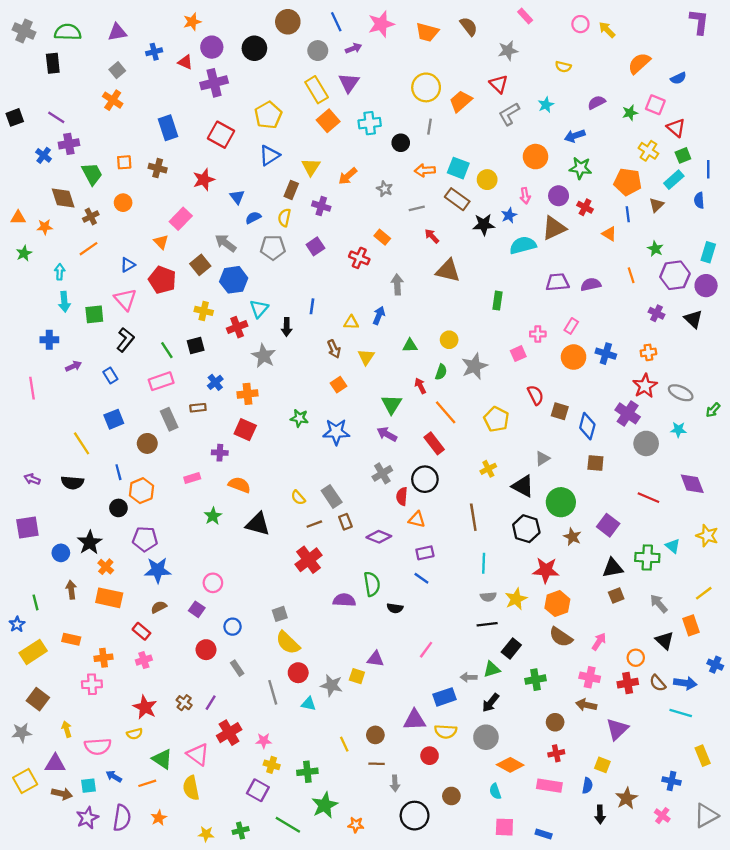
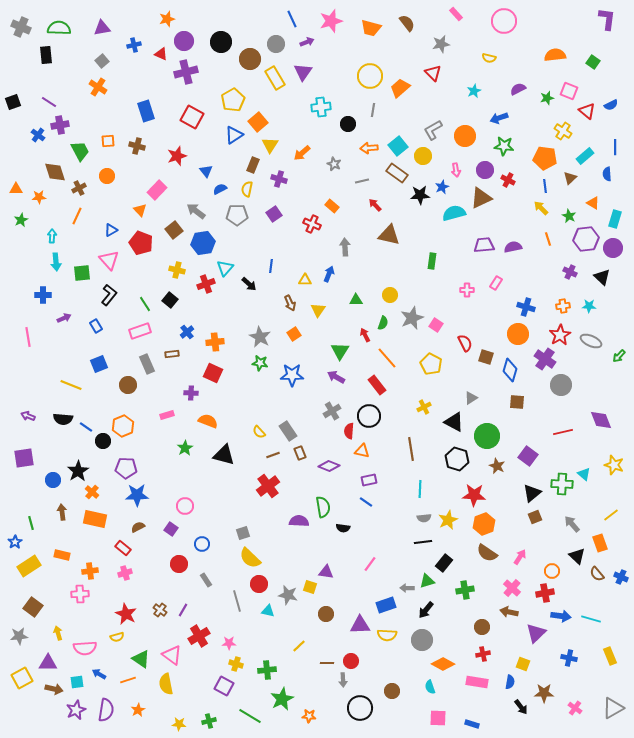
brown circle: (288, 22) -> (250, 59), moved
pink circle: (580, 24) -> (504, 21), size x1.6
yellow arrow: (607, 30) -> (541, 208), moved
orange semicircle: (639, 63) -> (555, 55), turned 35
blue semicircle: (678, 78) -> (611, 105), moved
gray L-shape: (509, 114) -> (433, 130), moved
orange square: (328, 121) -> (258, 122), moved
green square: (683, 155) -> (593, 62), moved, turned -32
cyan square: (458, 168) -> (398, 146), turned 30
orange triangle: (609, 234) -> (593, 203), moved
orange line: (88, 249) -> (77, 216), turned -30
black arrow: (287, 327) -> (249, 284), turned -49
black square: (196, 346) -> (170, 300), turned -35
pink square: (518, 354) -> (436, 325), moved, turned -32
gray star: (264, 356) -> (260, 337), moved
orange circle: (574, 357) -> (518, 334), moved
cyan star: (678, 430) -> (589, 306), moved
yellow line: (82, 443) -> (71, 385), turned -35
blue line: (118, 472) -> (86, 427), moved, turned -40
red line: (648, 498) -> (563, 432), turned -36
black triangle: (613, 568) -> (532, 493), turned -30
pink cross: (590, 677) -> (512, 588), turned 30
brown semicircle: (658, 683) -> (597, 574), moved
blue arrow: (685, 683) -> (561, 616), moved
brown circle: (375, 735) -> (326, 614), moved
yellow line: (344, 744) -> (299, 646), turned 72
red circle: (430, 756) -> (351, 661), moved
blue cross: (671, 781) -> (569, 658), moved
brown star: (627, 798) -> (544, 693), turned 30
black arrow: (600, 814) -> (521, 707), turned -35

